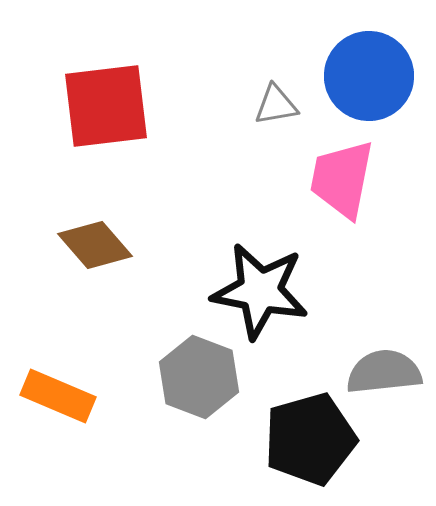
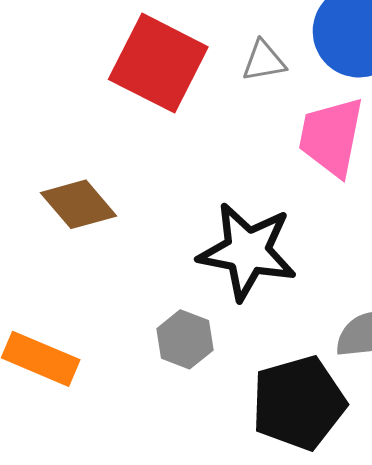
red square: (106, 106) -> (158, 63), moved, turned 34
gray hexagon: (199, 377) -> (185, 339), size x0.7

